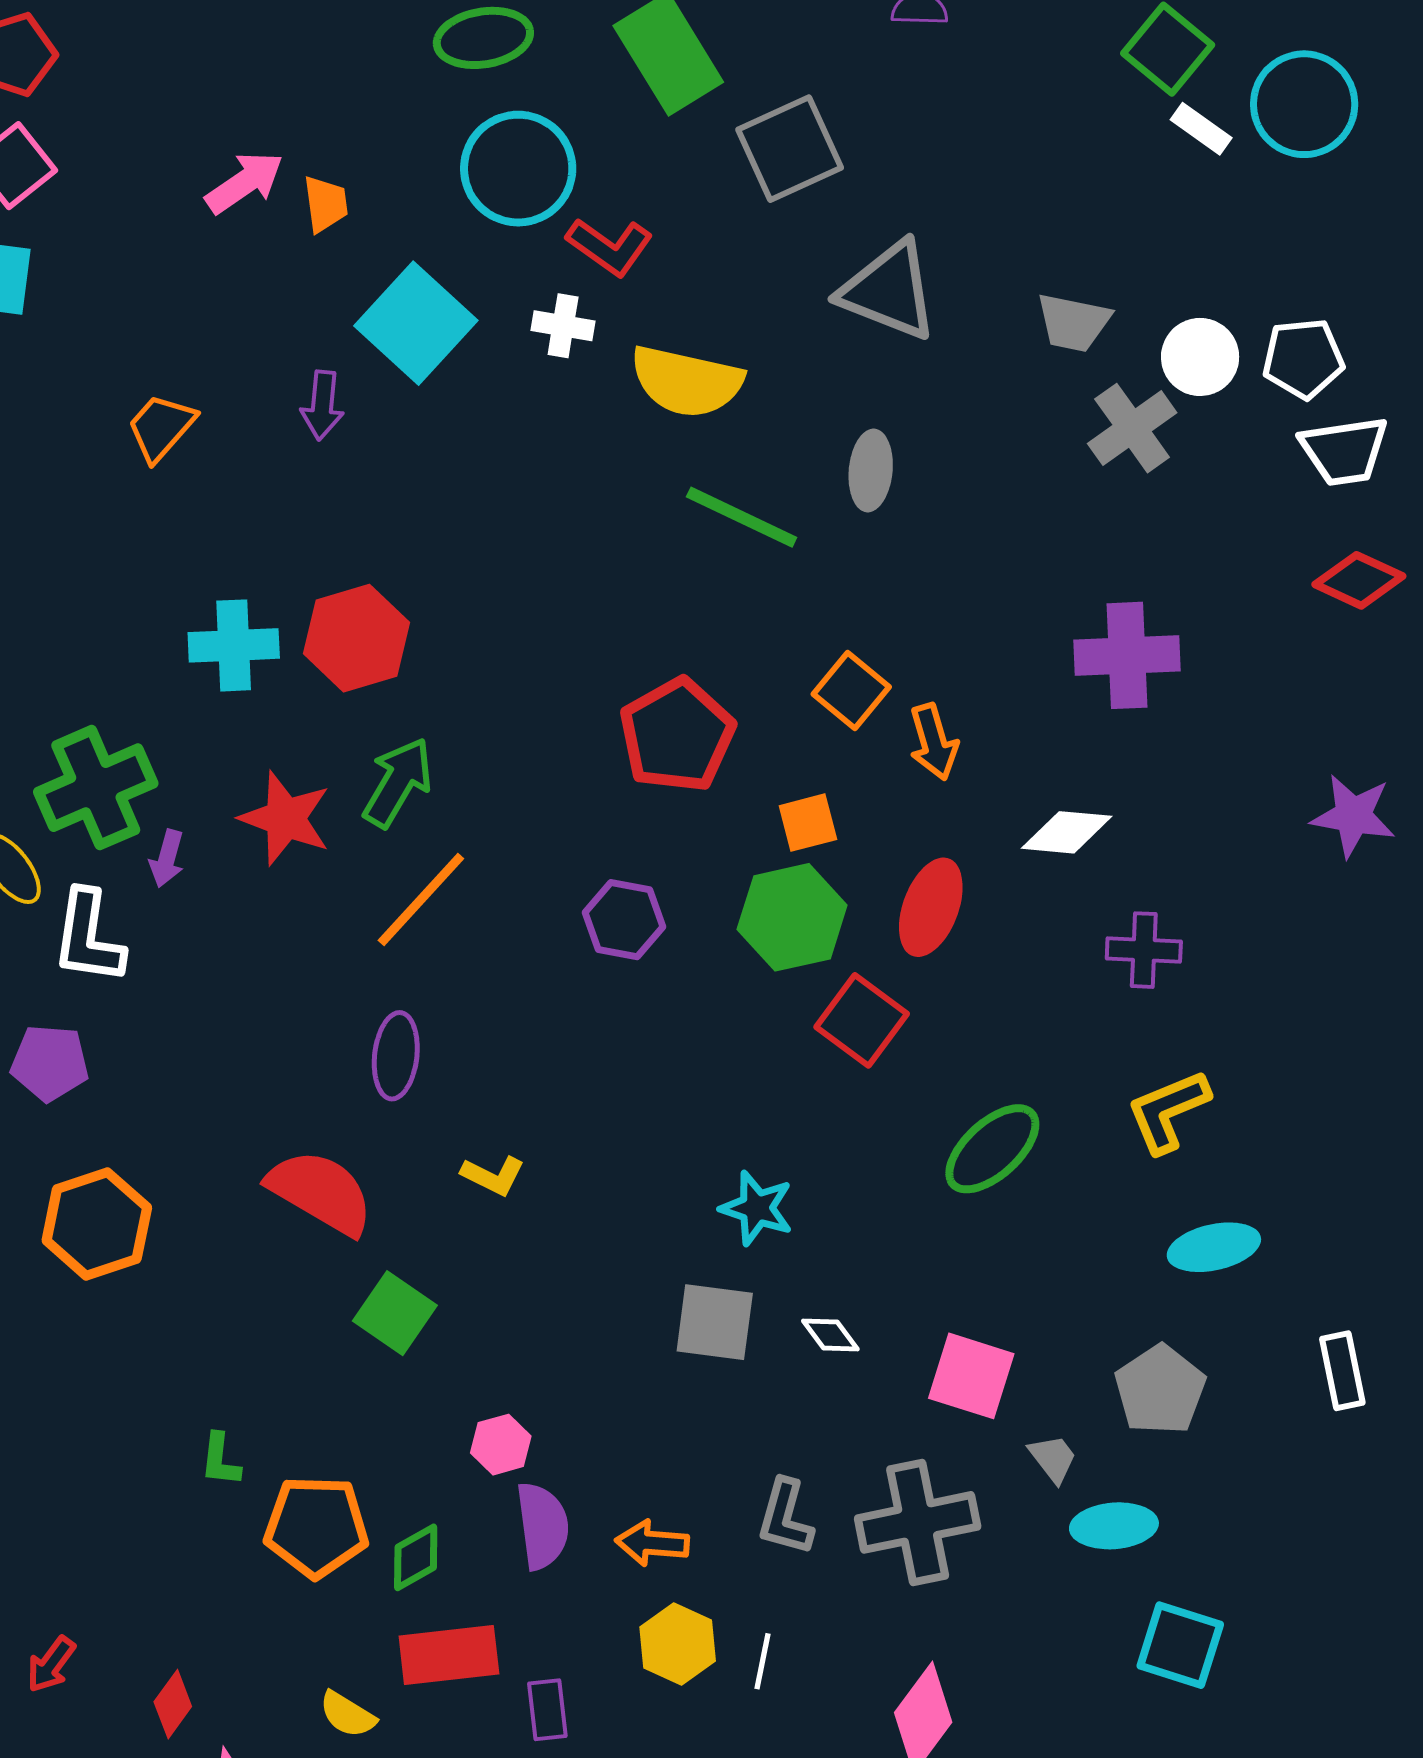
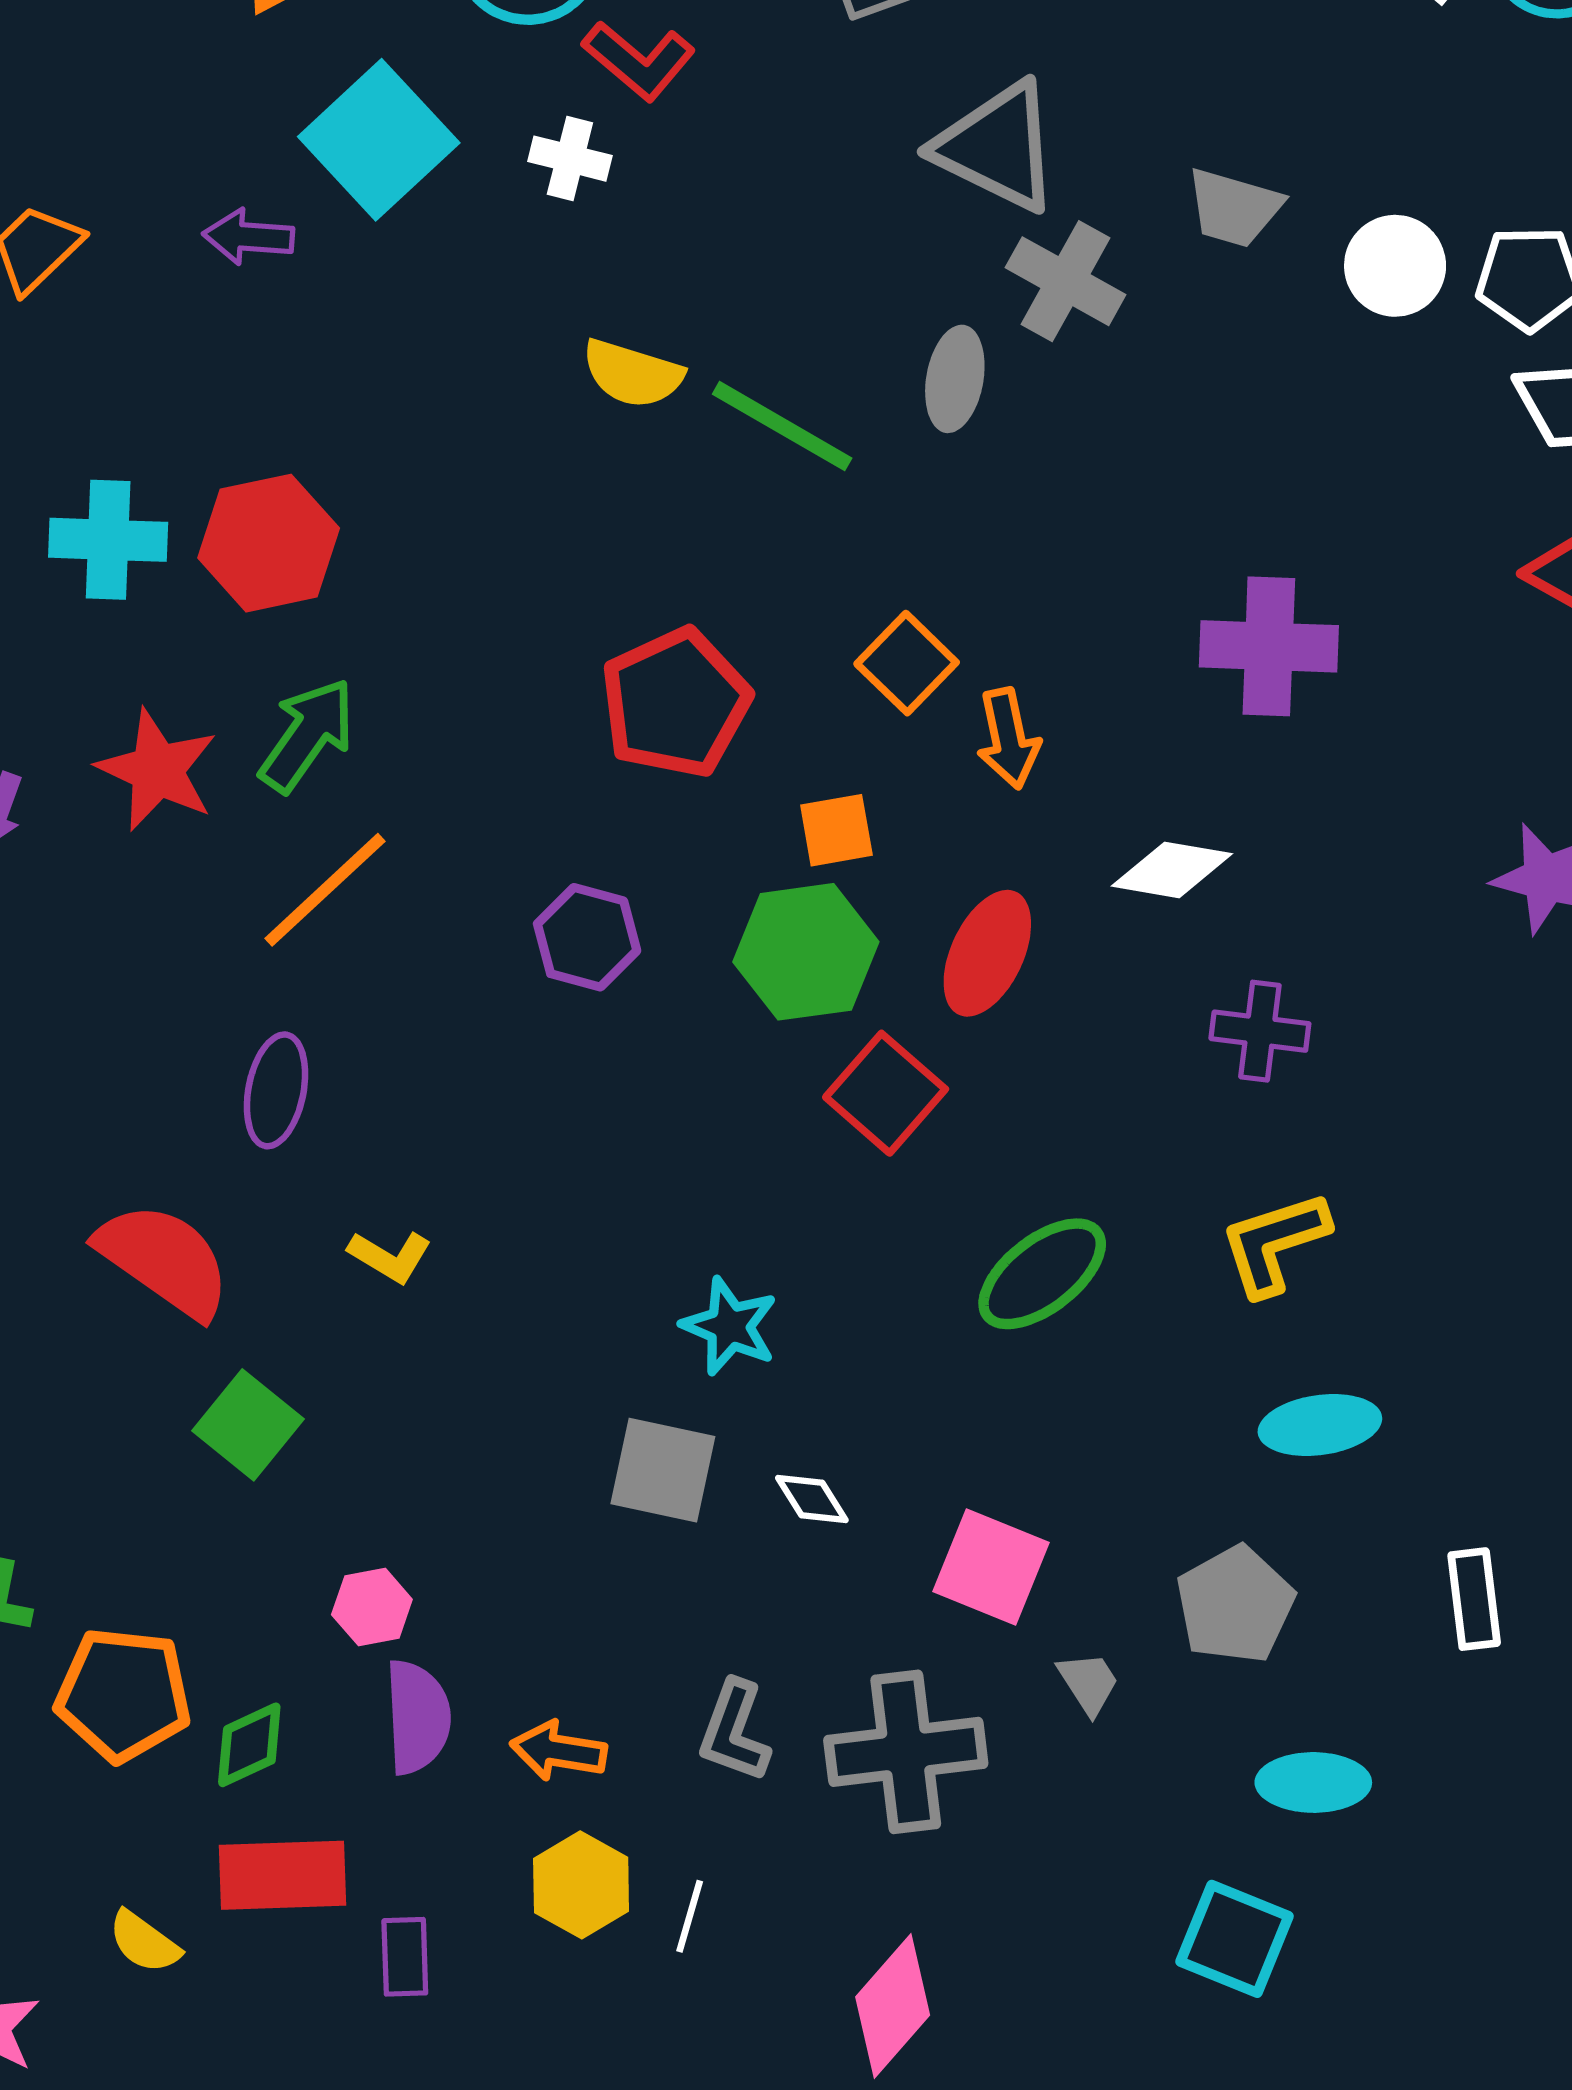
yellow semicircle: (687, 381) -> (633, 374), moved, size x0.7
purple arrow: (322, 405) -> (249, 237), turned 84
gray cross: (1132, 428) -> (1065, 281), moved, turned -30
cyan ellipse: (1114, 1526) -> (1313, 1782), moved

